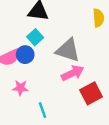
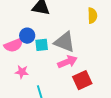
cyan square: (35, 37) -> (42, 45), moved, turned 32
blue circle: (25, 55) -> (27, 36), moved

